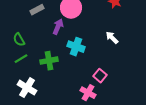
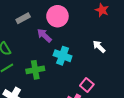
purple arrow: (58, 27) -> (44, 35), turned -70

